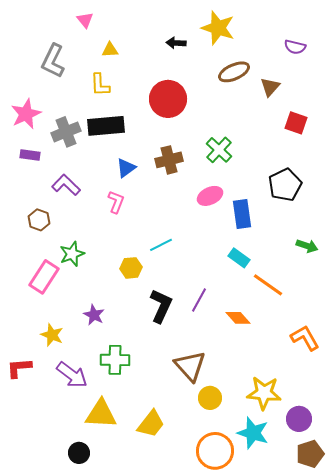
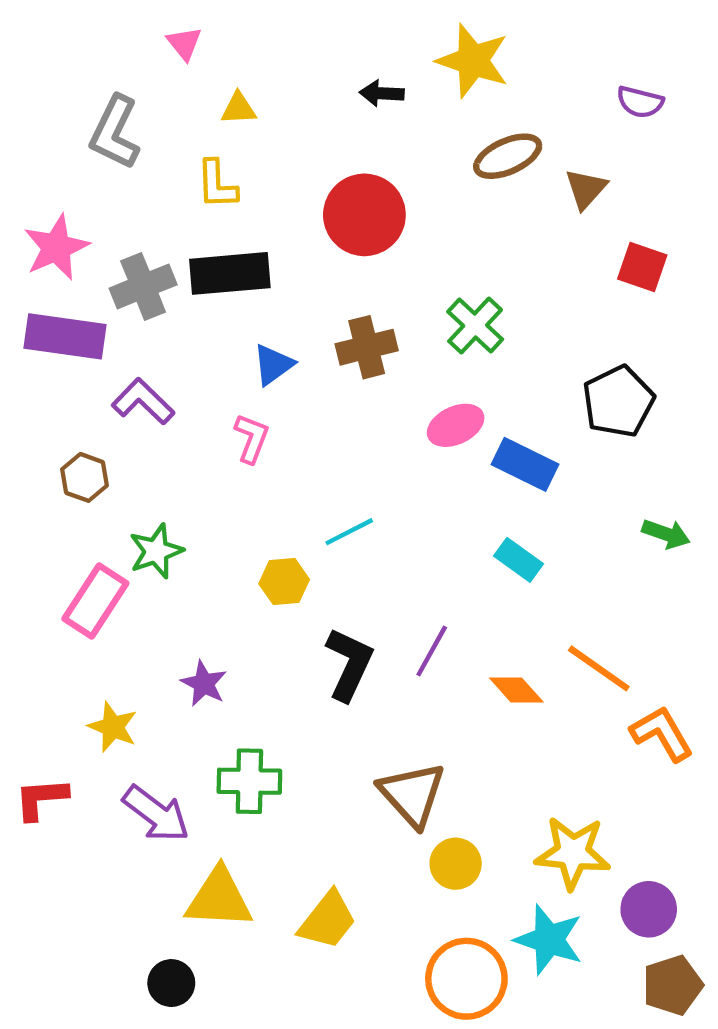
purple rectangle: (30, 155) -> (65, 336), size x1.8
blue rectangle: (242, 214) -> (525, 464), turned -56
orange line: (268, 285) -> (599, 668), moved

